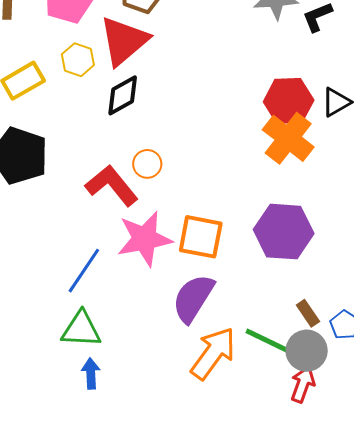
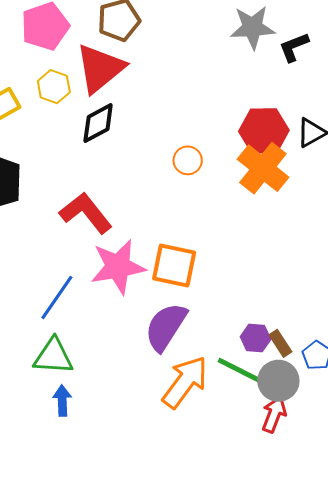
orange circle: (147, 164) -> (188, 160), moved
purple hexagon: (284, 232) -> (256, 338), moved, size x0.5

